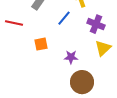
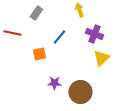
blue line: (64, 18) -> (59, 37), moved
purple star: (71, 57) -> (54, 83), moved

